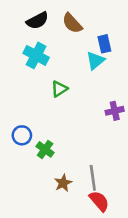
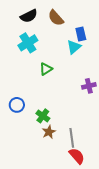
cyan cross: (36, 55) -> (28, 43), turned 30
green cross: (45, 149) -> (43, 116), moved
brown star: (63, 183) -> (49, 132), moved

